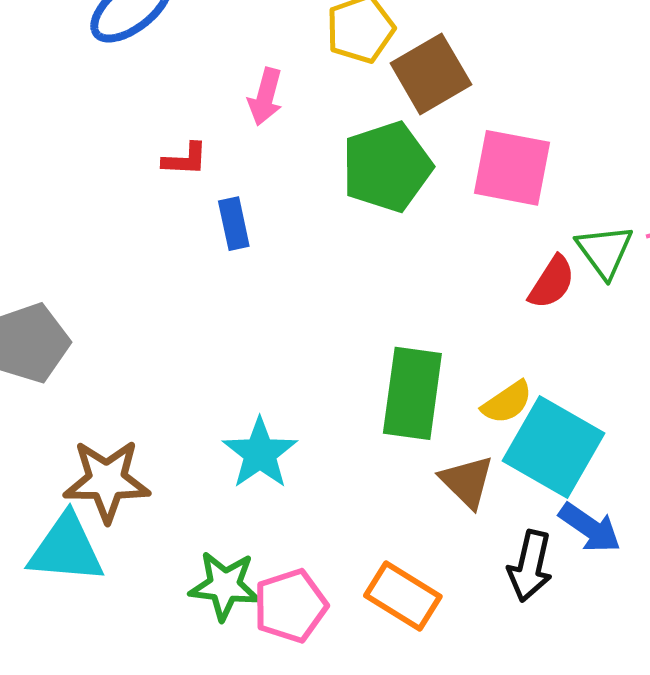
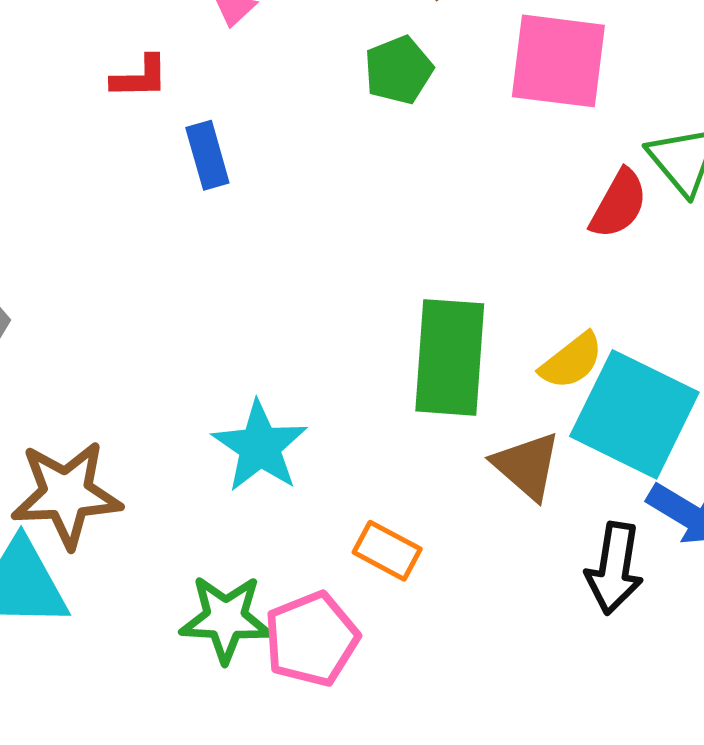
green pentagon: (387, 167) -> (398, 70), size x0.6
orange rectangle: (403, 596) -> (387, 551), moved, size x0.7

